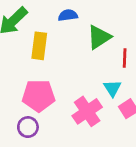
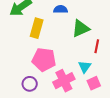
pink pentagon: (39, 96) -> (44, 60), moved
purple circle: (28, 127) -> (30, 84), moved

